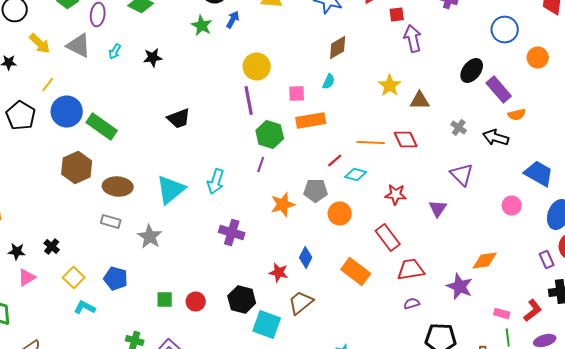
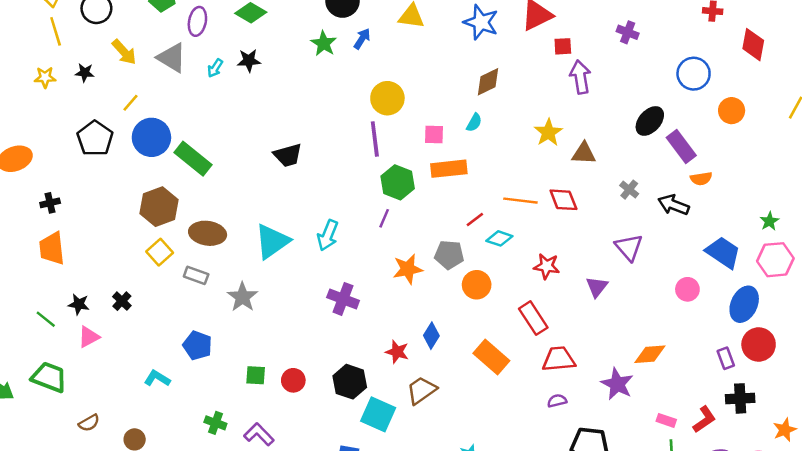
black star: (153, 58) -> (249, 61), moved
yellow square: (74, 278) -> (160, 252), moved

